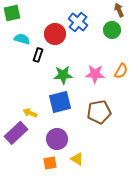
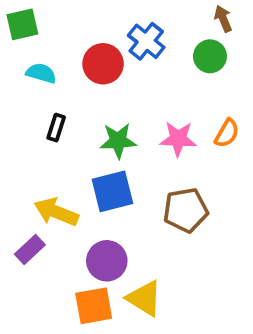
black rectangle: (38, 55) -> (56, 128), moved
yellow arrow: (30, 113) -> (56, 212), size x1.6
purple rectangle: (16, 133) -> (30, 250), size x0.7
yellow triangle: (77, 159) -> (144, 298), size x1.5
orange square: (50, 163) -> (94, 306), size x1.5

